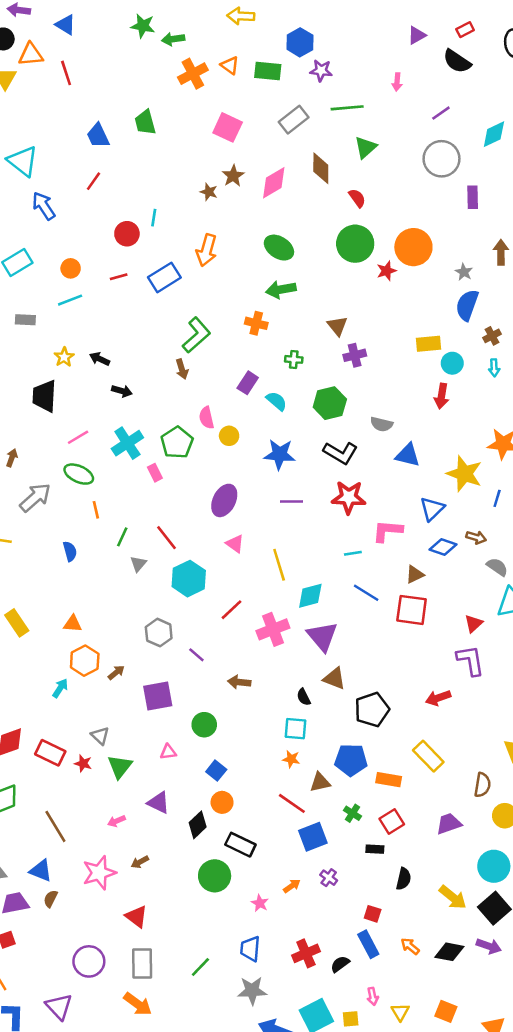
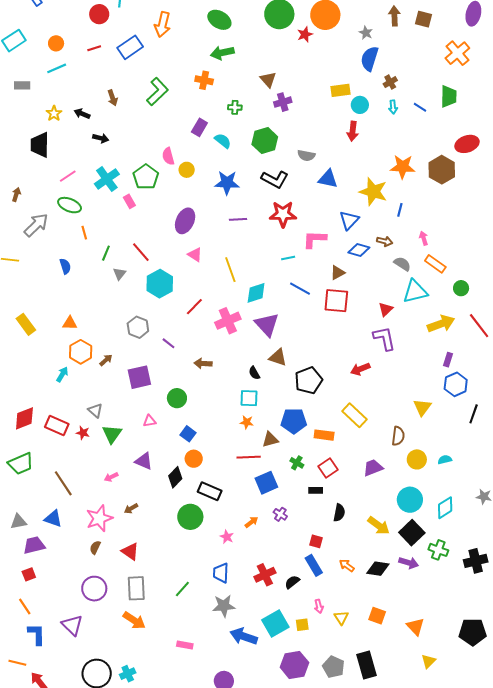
brown arrow: (182, 369) -> (113, 98), moved
red line: (292, 803) -> (249, 457), turned -35
brown semicircle: (51, 899) -> (95, 547), moved

